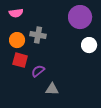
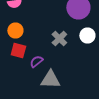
gray cross: (38, 35) -> (59, 38), moved, turned 35
gray triangle: (52, 89) -> (50, 80), size x1.5

